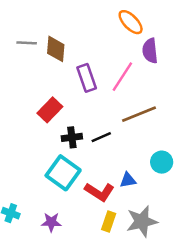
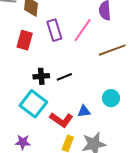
red rectangle: (50, 110) -> (25, 40), moved, turned -30
brown line: (139, 114) -> (112, 50), moved

